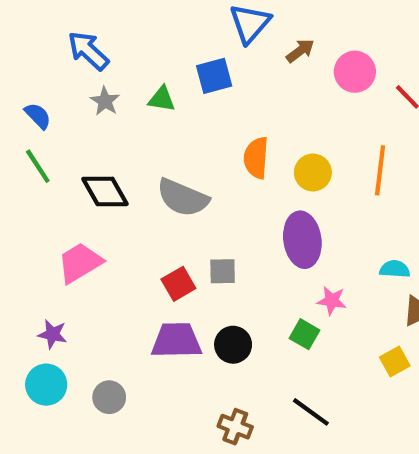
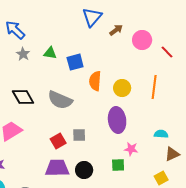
blue square: (214, 76) -> (75, 62), moved
green square: (304, 334) -> (118, 165), turned -32

